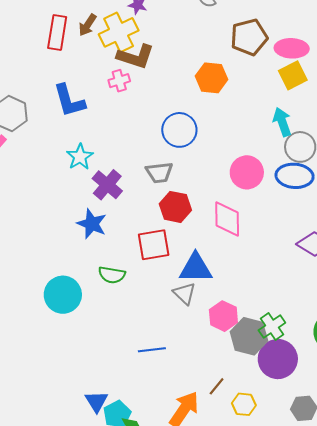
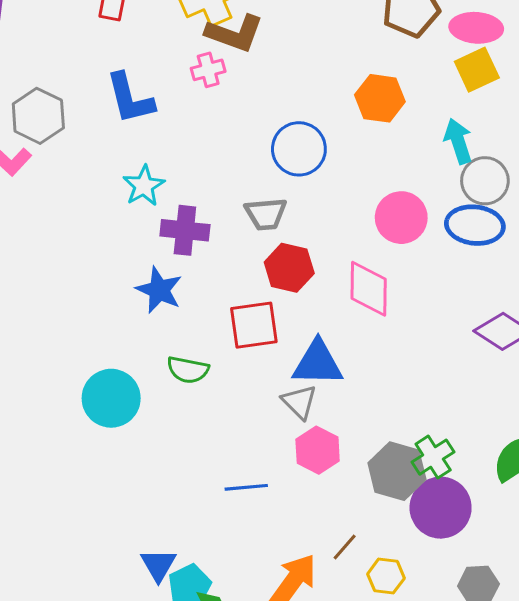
orange hexagon: (212, 78) -> (380, 98), moved
purple cross: (107, 185) -> (185, 230), turned -36
pink hexagon: (223, 316) -> (318, 450), moved

